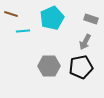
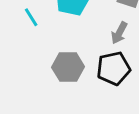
cyan line: (23, 31) -> (31, 17), turned 64

